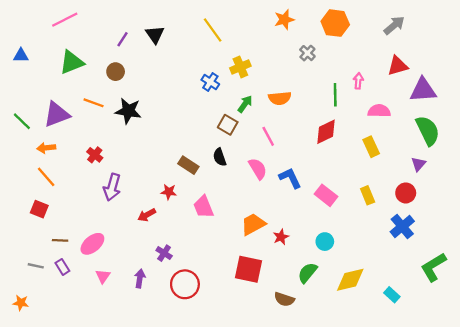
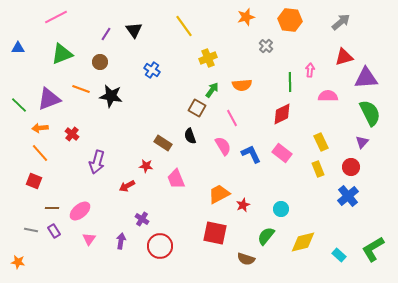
blue cross: (210, 82) -> (152, 70), moved
yellow rectangle: (371, 147) -> (321, 142), moved
red cross: (95, 155) -> (72, 134), moved
pink rectangle: (326, 195) -> (282, 153), moved
green L-shape: (433, 267) -> (373, 249), moved

